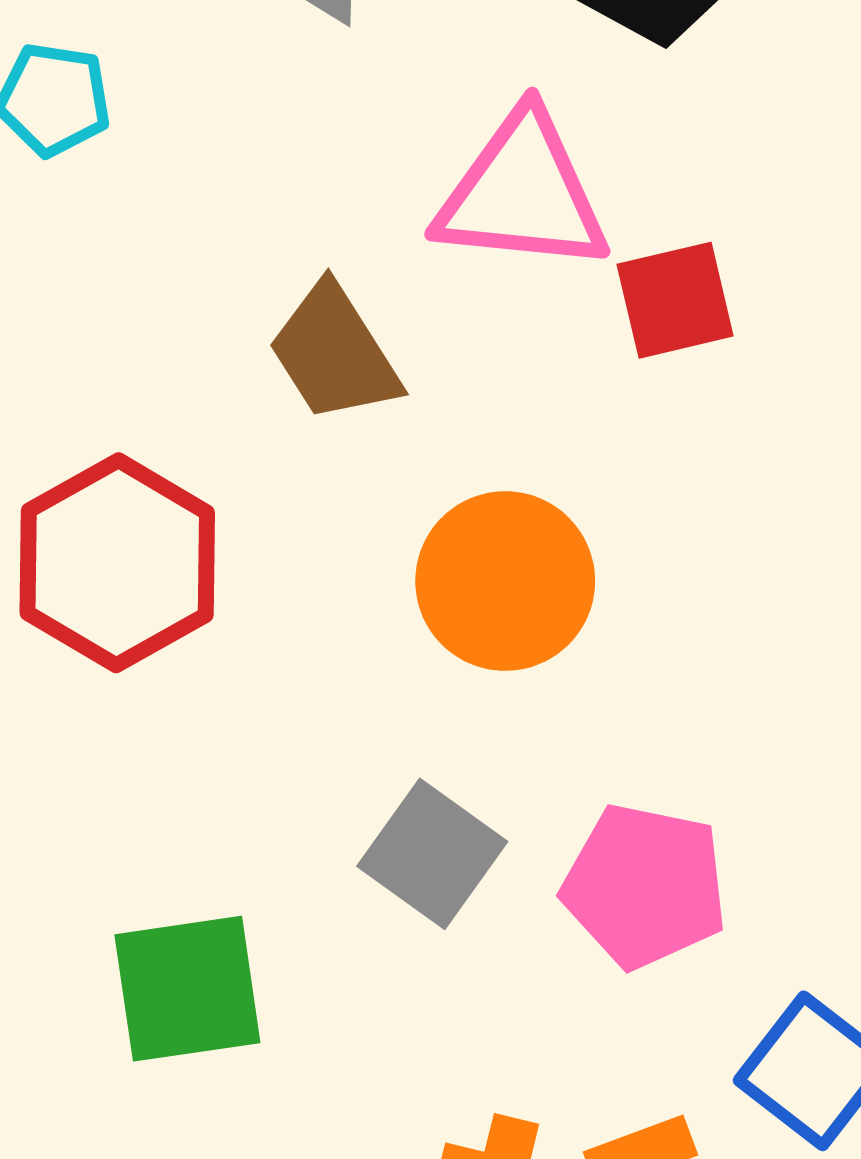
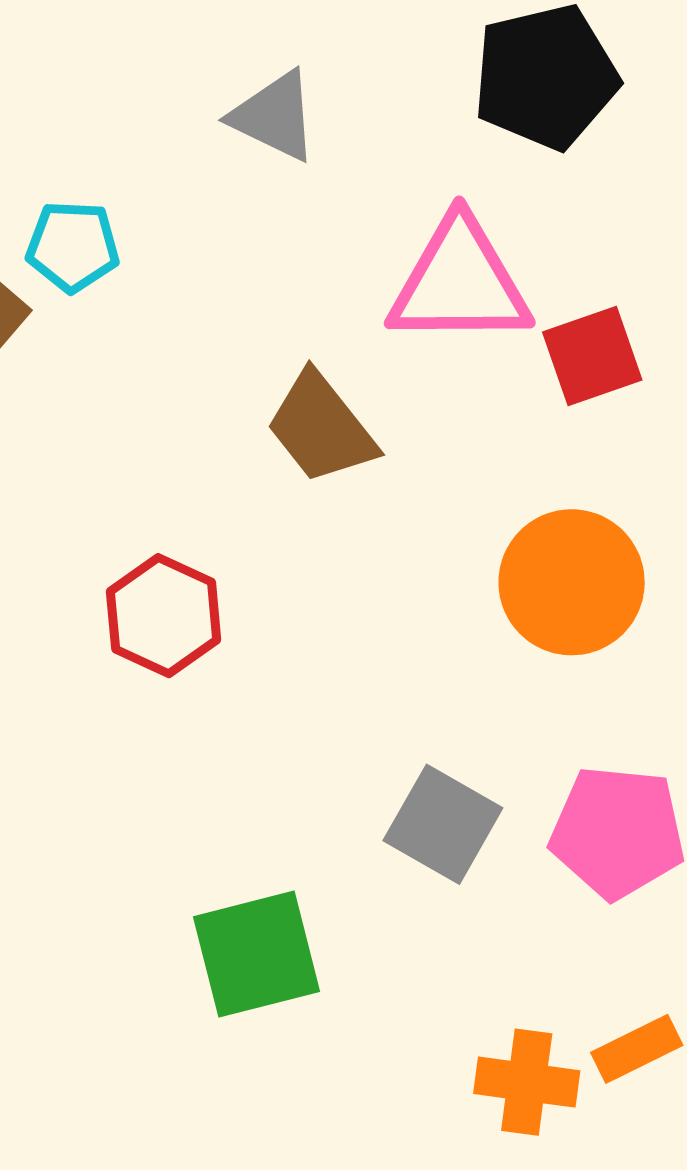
red hexagon: (117, 563) -> (164, 616), size x0.7
orange circle: (505, 581) -> (572, 582), moved

